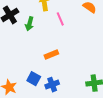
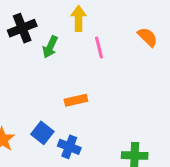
blue cross: (52, 85) -> (69, 147), turned 32

